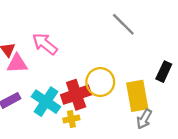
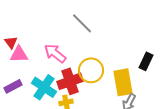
gray line: (123, 24) -> (82, 23), moved
pink arrow: (45, 44) -> (55, 53), moved

